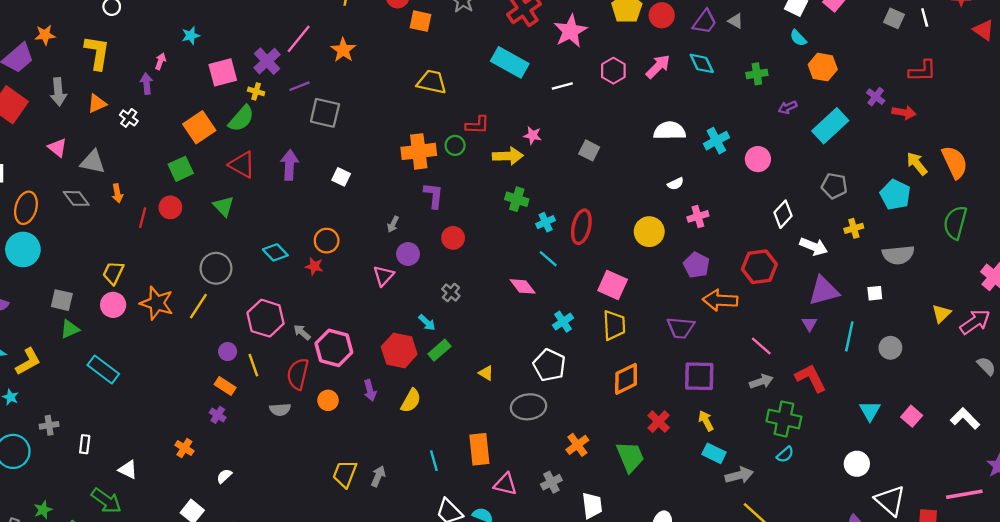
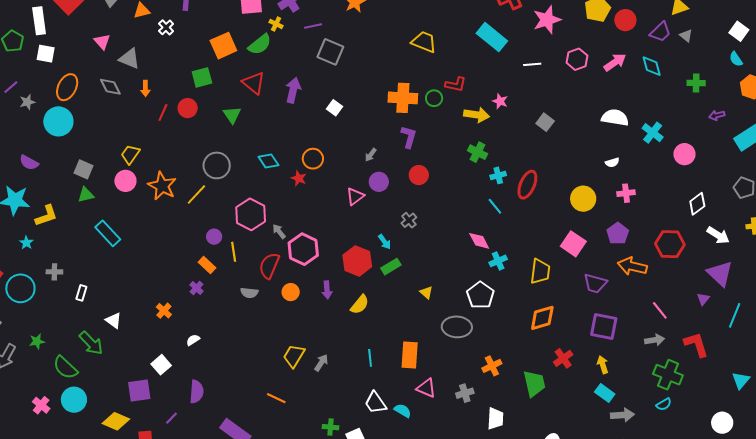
cyan cross: (716, 141) -> (653, 133), turned -35
pink square: (613, 285) -> (573, 244), moved
pink diamond: (523, 286) -> (479, 241), moved
purple triangle: (824, 291) -> (720, 274), turned 48

